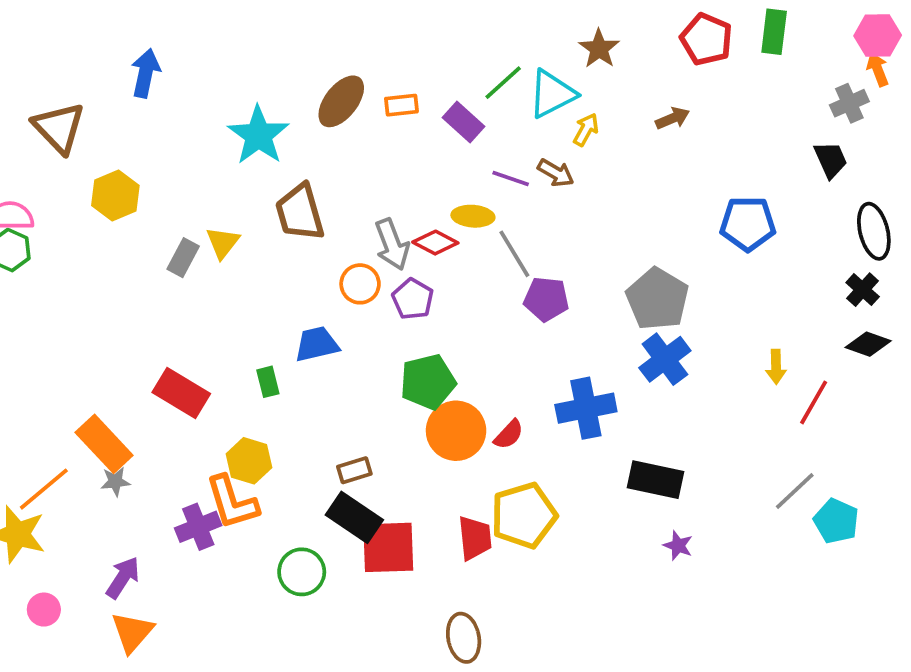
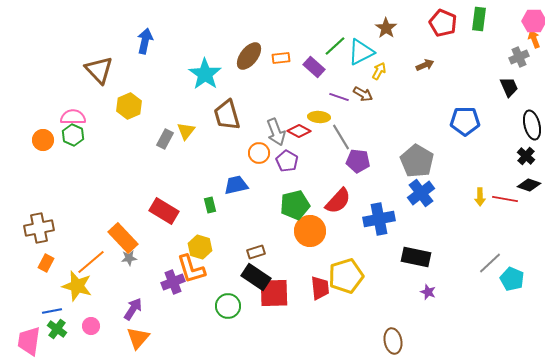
red line: (814, 402) -> (505, 199), moved, turned 70
red semicircle: (509, 434) -> (338, 201), moved, size x1.6
brown ellipse: (464, 638) -> (393, 341), moved

